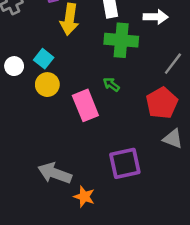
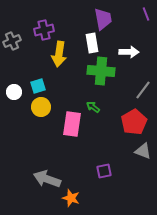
cyan square: (44, 59) -> (38, 86), turned 35
pink rectangle: (85, 105) -> (72, 124), turned 30
purple square: (125, 163) -> (104, 171), size x0.6

